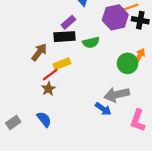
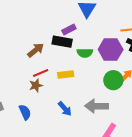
purple hexagon: (115, 17) -> (111, 49), moved
yellow rectangle: (62, 64) -> (66, 74), moved
blue arrow: (103, 109) -> (65, 109), moved

